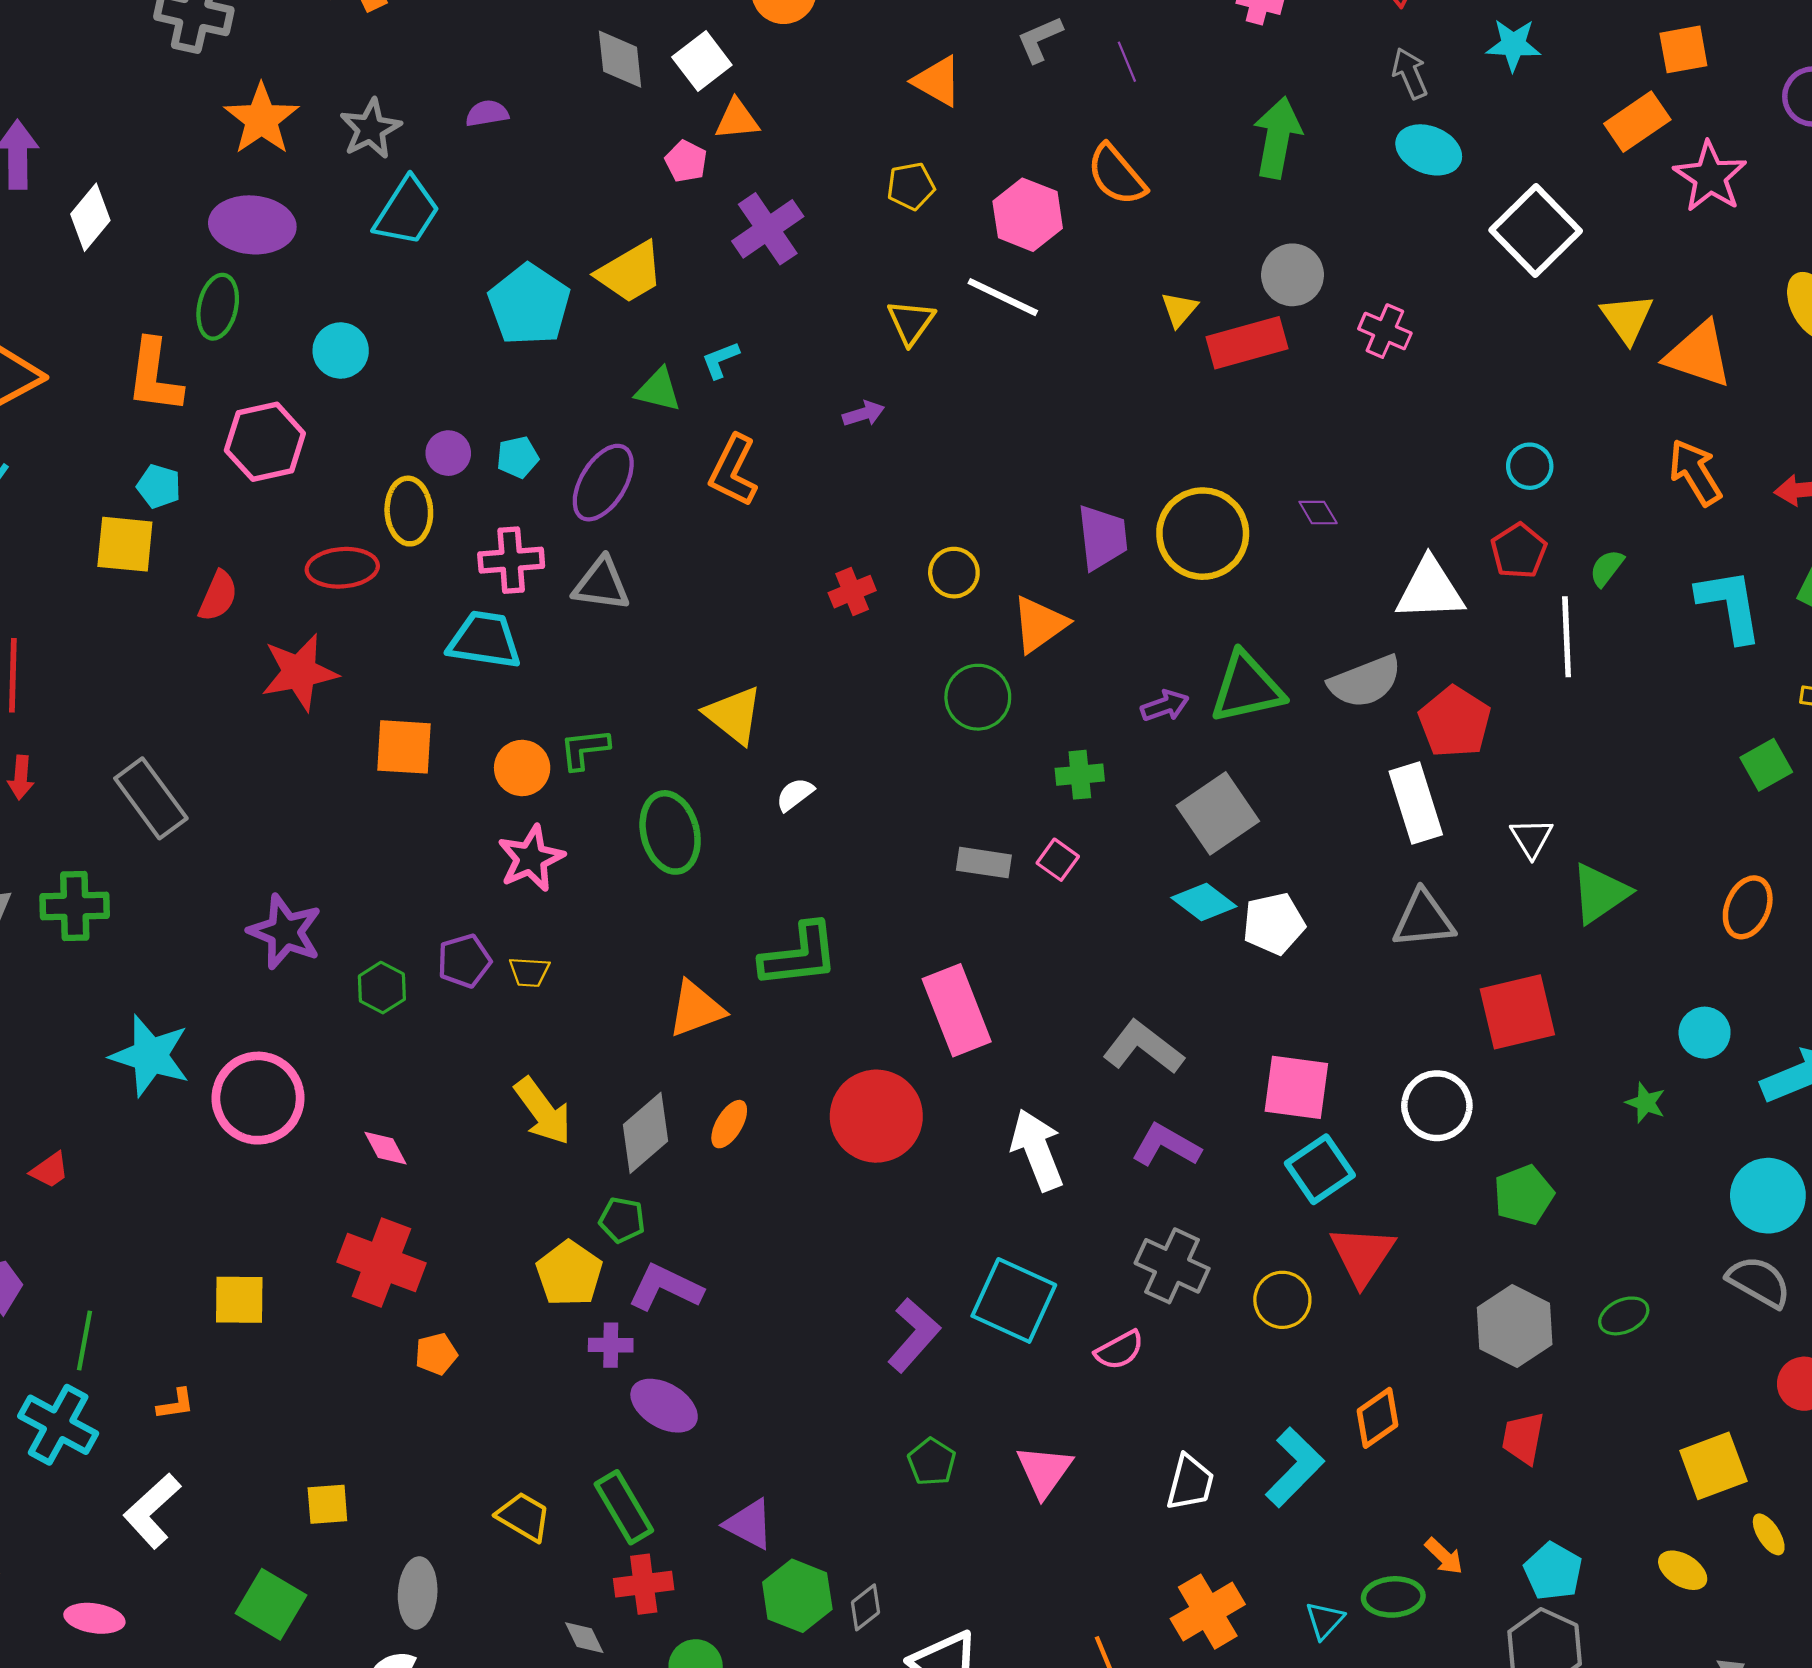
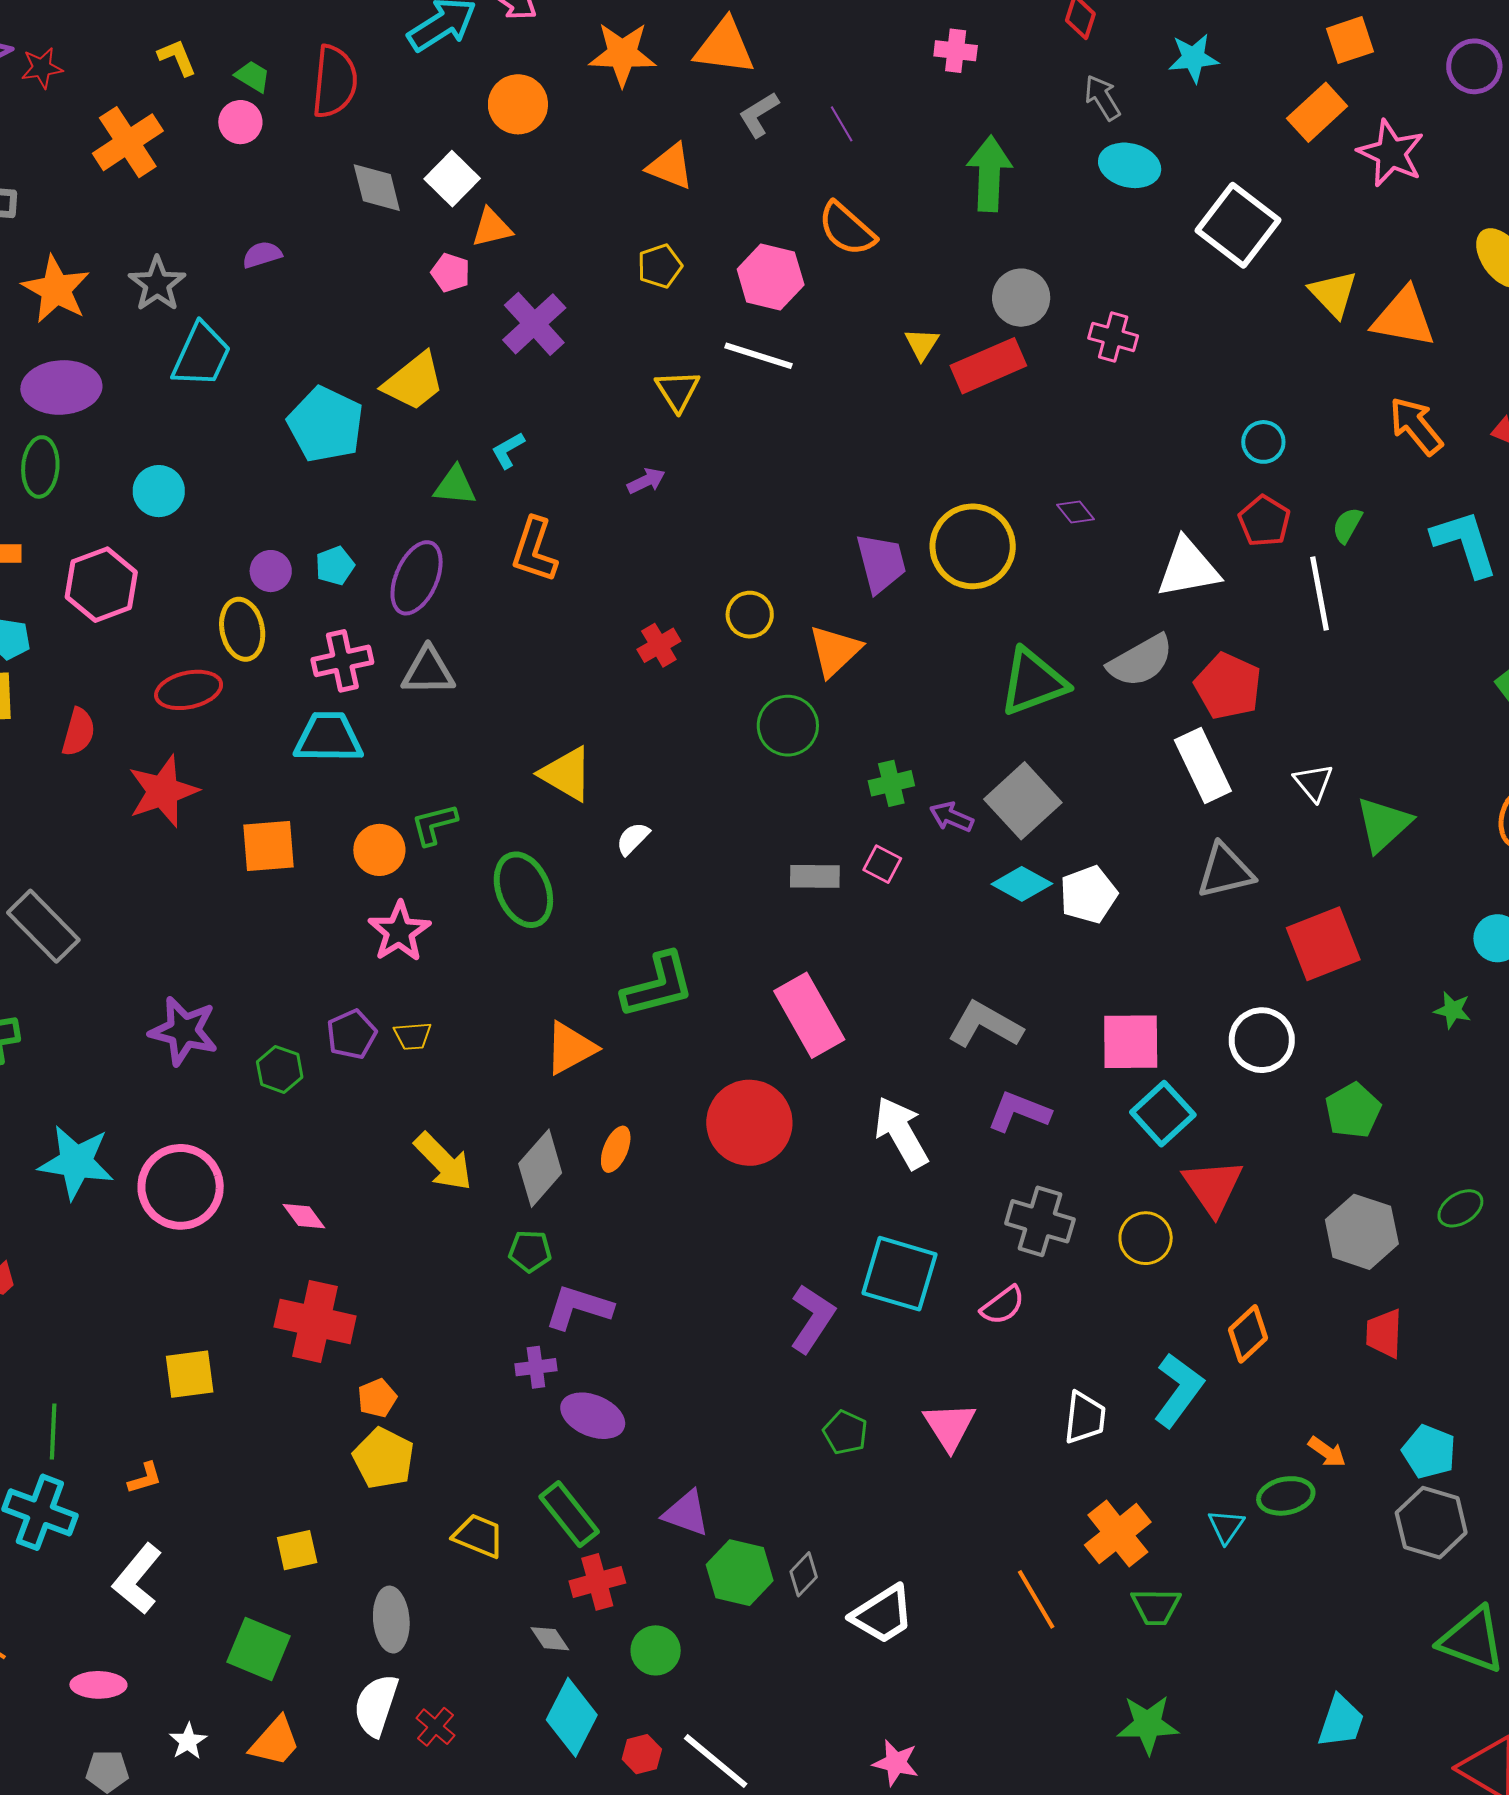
purple arrow: (1165, 706) -> (951, 817), moved, turned -129
yellow pentagon: (569, 1273) -> (384, 1458), moved

